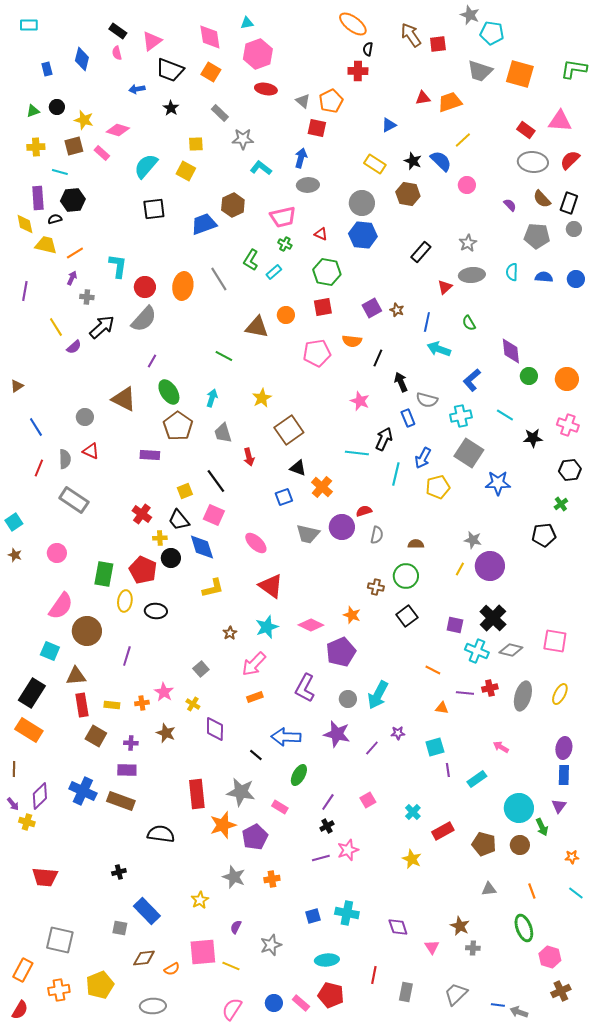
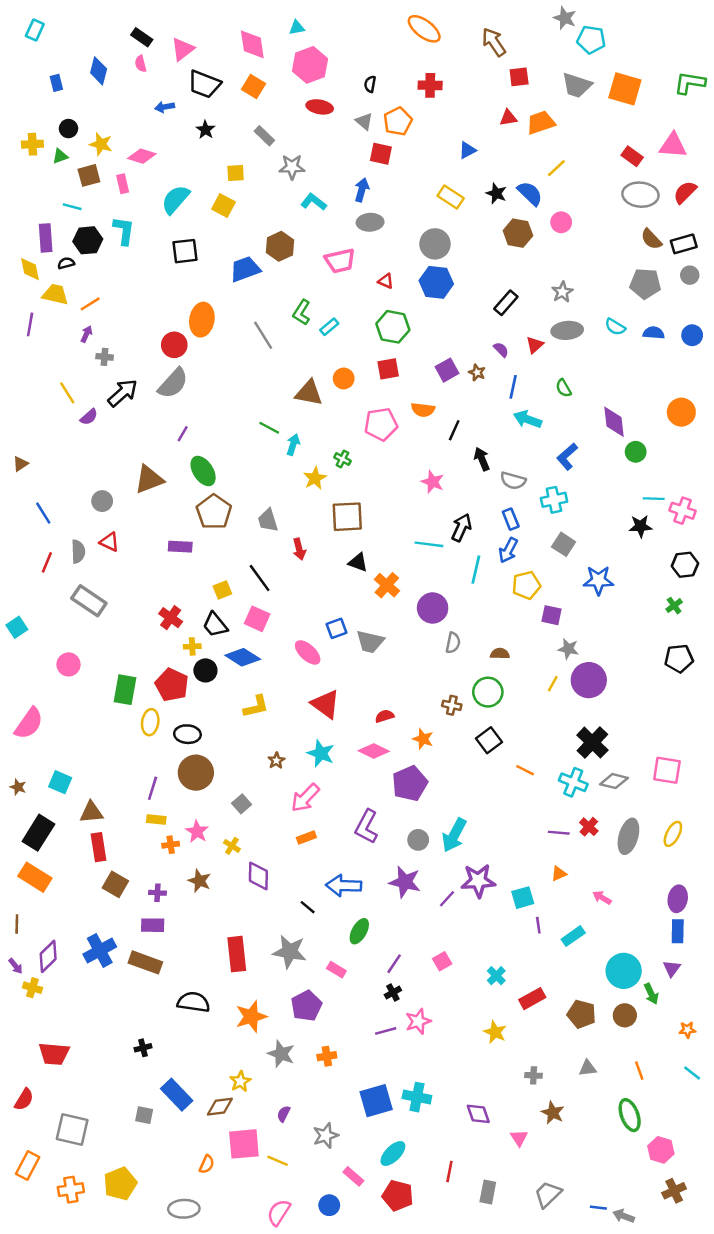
cyan rectangle: (29, 25) -> (35, 30), turned -66
red square: (438, 44) -> (519, 77), moved
black semicircle: (368, 49) -> (370, 84), moved
green triangle: (33, 111) -> (60, 156), moved
yellow cross: (36, 147) -> (32, 144), moved
pink rectangle: (102, 153) -> (123, 184), turned 35
brown hexagon: (408, 194) -> (518, 233), moved
black rectangle: (569, 203) -> (684, 244), turned 55
purple semicircle: (510, 205) -> (501, 350), moved
green cross: (285, 244) -> (342, 459), moved
cyan L-shape: (118, 266) -> (124, 231), moved
cyan semicircle: (512, 272) -> (615, 327), turned -60
orange ellipse: (183, 286) -> (202, 320), moved
purple line: (25, 291) -> (30, 324), moved
orange circle: (567, 379) -> (681, 412), moved
cyan arrow: (212, 398) -> (293, 445), moved
brown triangle: (124, 399) -> (149, 479), turned -48
cyan line: (505, 415) -> (654, 499), moved, turned -30
blue rectangle: (408, 418) -> (511, 519), moved
brown square: (289, 430) -> (347, 517), turned 32
gray square: (469, 453) -> (564, 544), size x0.7
blue square: (284, 497) -> (336, 628), moved
red semicircle: (364, 511) -> (385, 716), moved
purple circle: (342, 527) -> (433, 608), moved
black pentagon: (544, 535) -> (679, 658), moved
blue diamond: (202, 547) -> (243, 657), turned -40
brown star: (15, 555) -> (18, 787), moved
pink semicircle: (61, 606) -> (29, 723), moved
purple square: (455, 625) -> (552, 615), moved
cyan star: (267, 627) -> (321, 753), turned -30
brown circle: (87, 631) -> (196, 773), moved
orange line: (433, 670) -> (525, 770), moved
red cross: (490, 688) -> (589, 827), turned -35
yellow rectangle: (112, 705) -> (156, 819), moved
orange triangle: (442, 708) -> (559, 874), moved, turned -32
purple star: (398, 733) -> (478, 881), size x2.0
blue cross: (83, 791) -> (100, 950), turned 36
orange star: (223, 825) -> (251, 1017), moved
blue square: (313, 916) -> (376, 1101), size x1.8
gray cross: (473, 948) -> (534, 1075), moved
brown diamond: (144, 958) -> (220, 1107), moved
cyan ellipse: (327, 960) -> (393, 1154), turned -40
orange semicircle: (172, 969) -> (207, 1164), turned -35
pink rectangle: (301, 1003) -> (353, 1176), moved
red semicircle: (20, 1010) -> (24, 1099), moved

